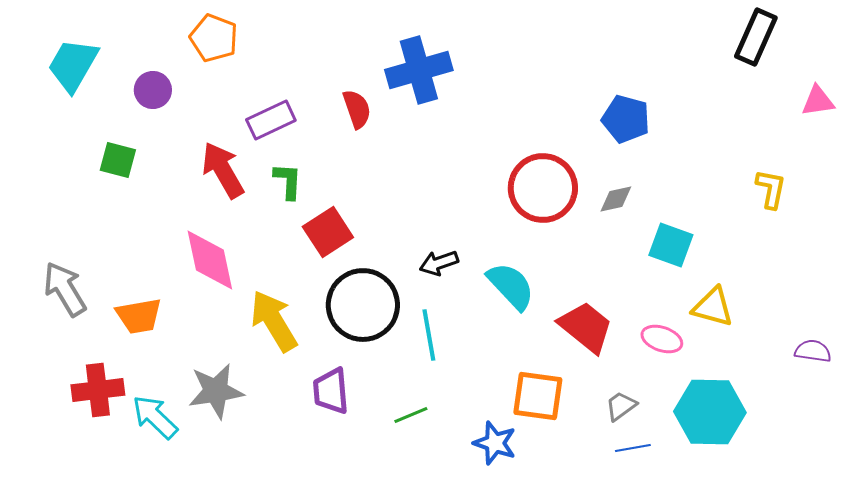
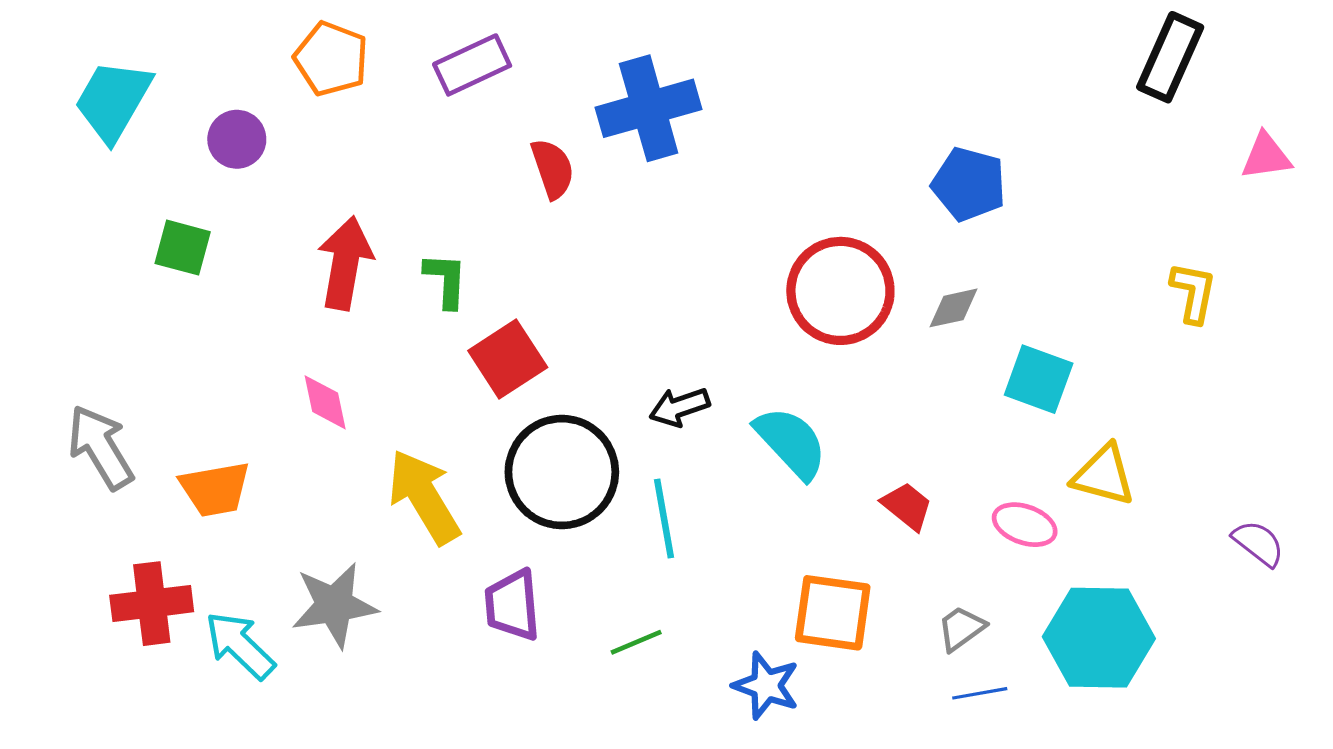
purple rectangle: (271, 120) -> (472, 65), moved
red arrow: (223, 170) -> (345, 263), turned 40
pink diamond: (210, 260) -> (325, 402), size x0.6
red trapezoid: (586, 327) -> (907, 506), size x0.6
purple semicircle: (813, 351) -> (1258, 543), turned 30

